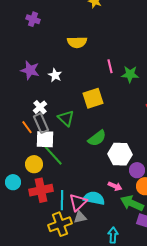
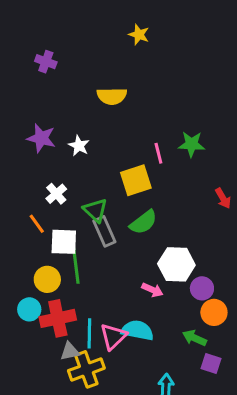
pink line: (110, 66) -> (158, 153), moved
gray rectangle: (41, 123) -> (104, 231), moved
green semicircle: (97, 138) -> (143, 222), moved
green line: (53, 155) -> (76, 266), turned 35
cyan circle: (13, 182) -> (29, 309), moved
pink arrow: (115, 186) -> (152, 290), moved
green arrow: (132, 203) -> (194, 338), size x0.7
gray triangle: (80, 217) -> (70, 351), moved

